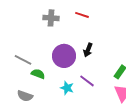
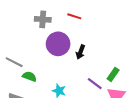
purple circle: (64, 56) -> (58, 44), moved
purple line: (87, 81) -> (95, 84), moved

